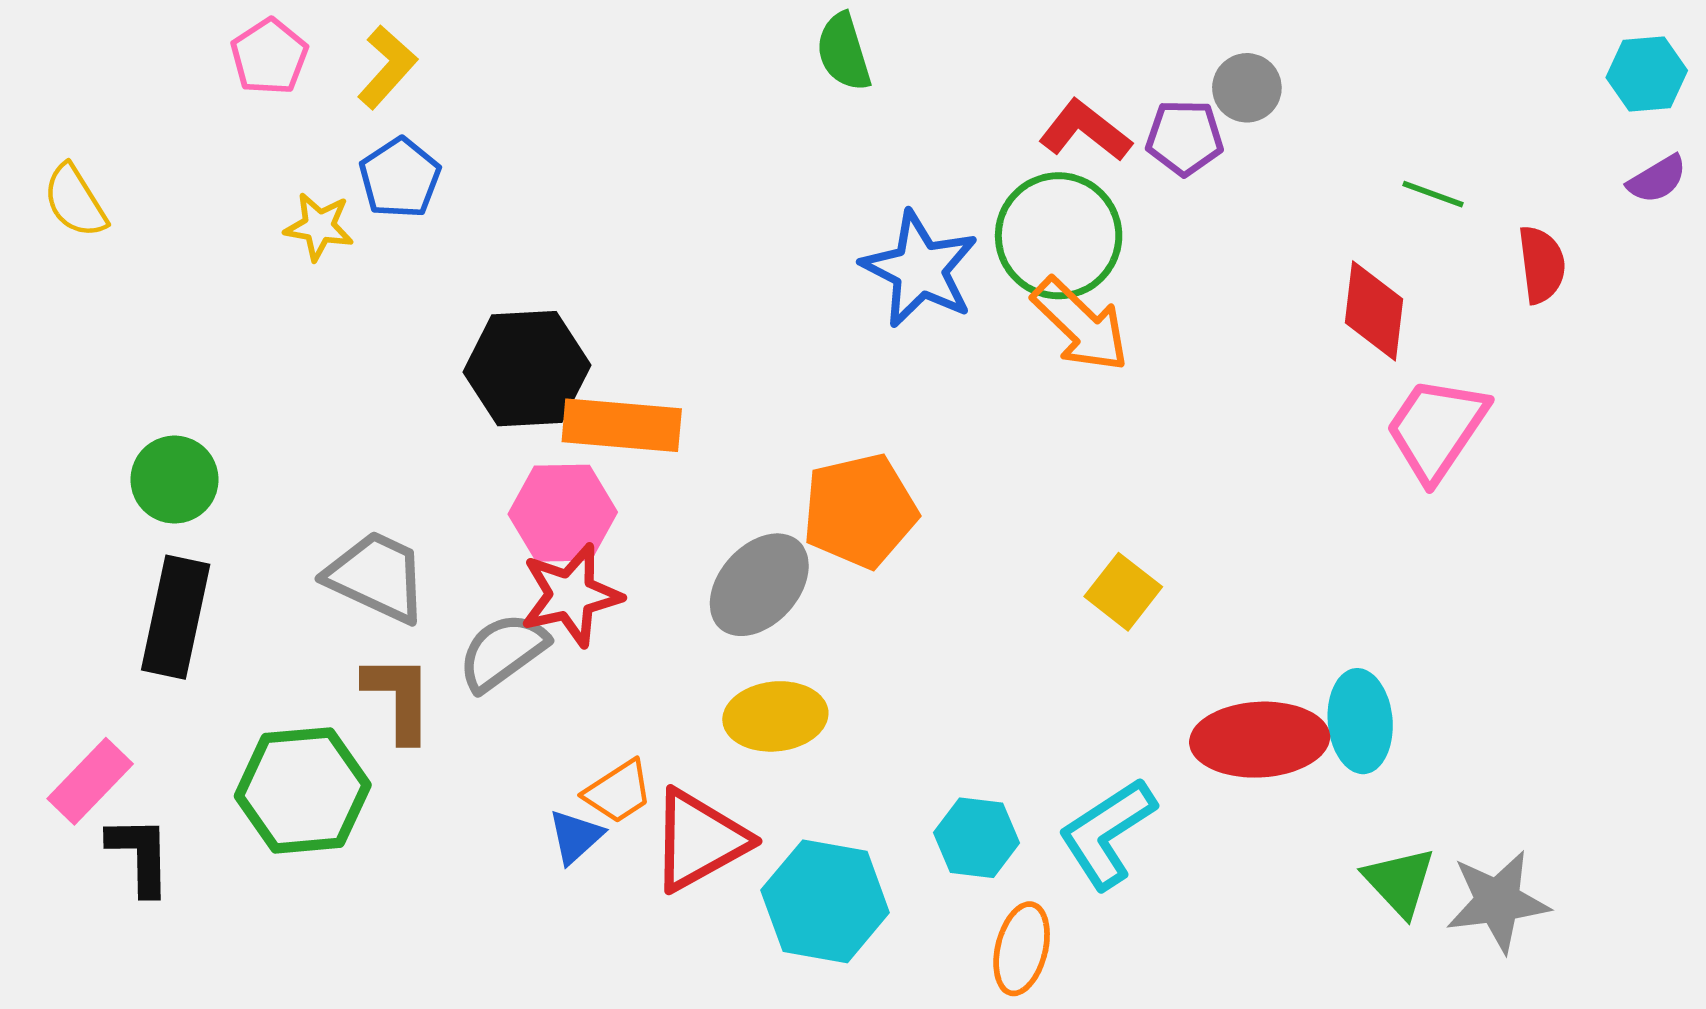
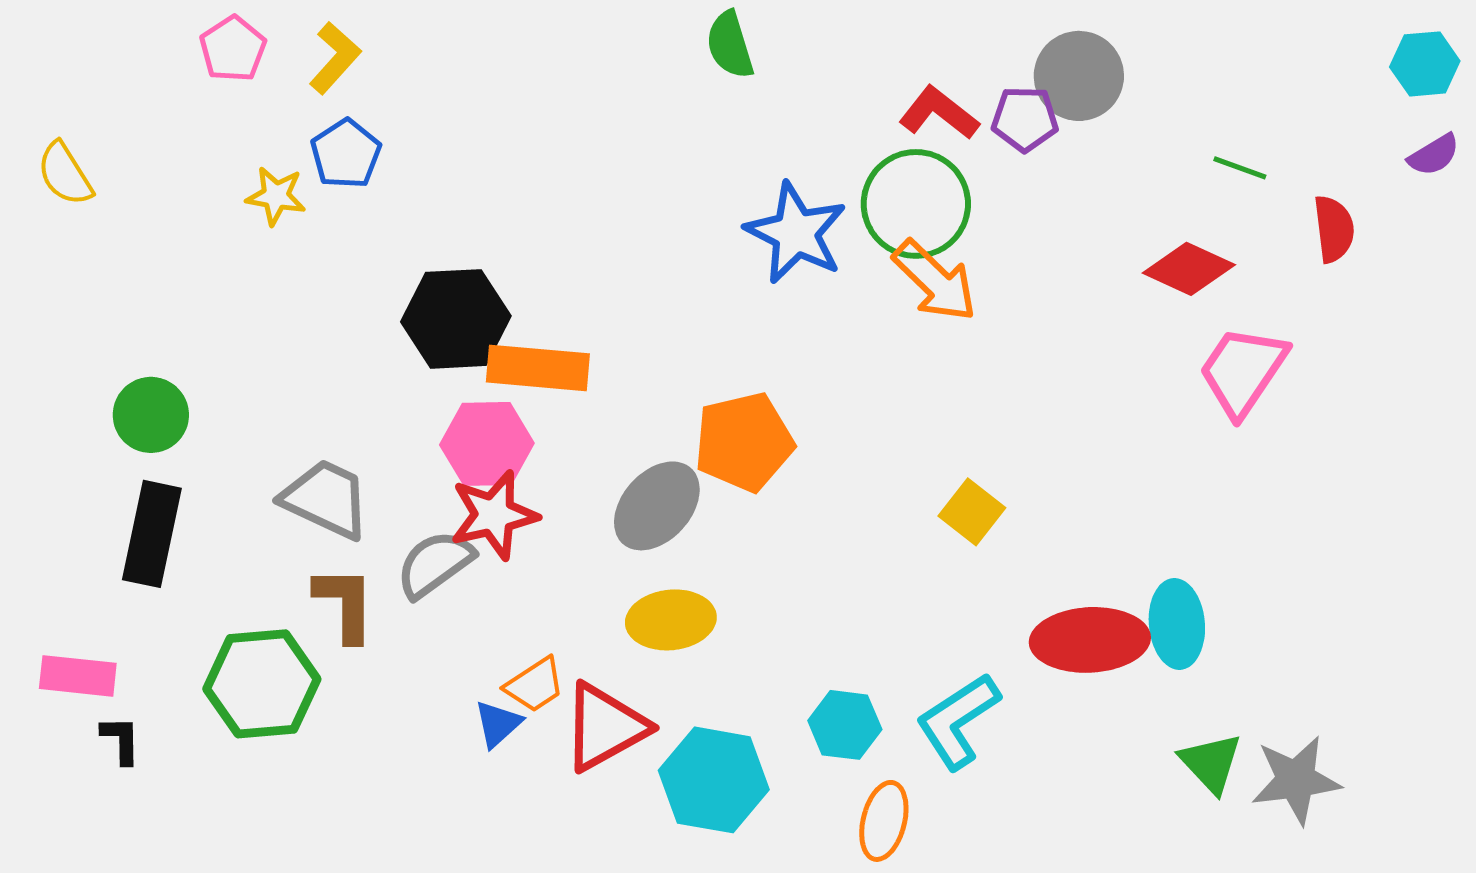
gray circle: (1247, 88) -> (1079, 76), size x1.5
red diamond: (1374, 311) -> (1189, 269), turned -72
pink rectangle: (90, 781) -> (78, 676), turned 52
black L-shape: (140, 855) -> (121, 740), size x0.7

